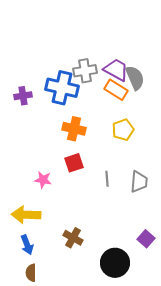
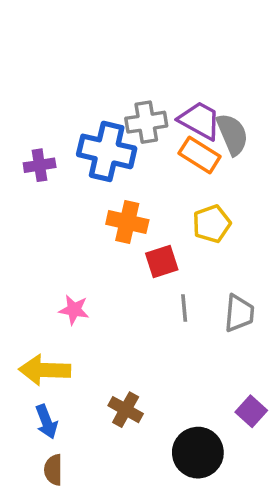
red square: (74, 163) -> (162, 262), moved

